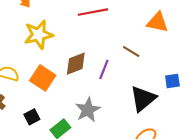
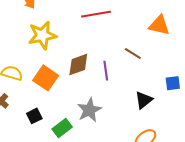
purple line: (104, 69) -> (106, 71), turned -30
black triangle: (143, 99) -> (144, 100), size x0.7

